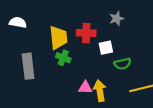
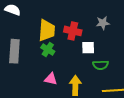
pink triangle: (85, 88) -> (51, 79), moved

